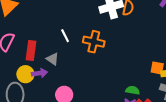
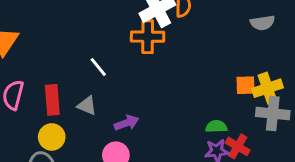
orange cross: (94, 42) -> (148, 37), moved
purple arrow: (40, 73) -> (126, 123), moved

